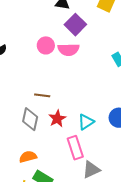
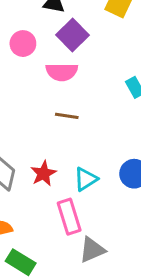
pink circle: (46, 45) -> (23, 44), moved
brown line: (42, 95) -> (67, 116), moved

